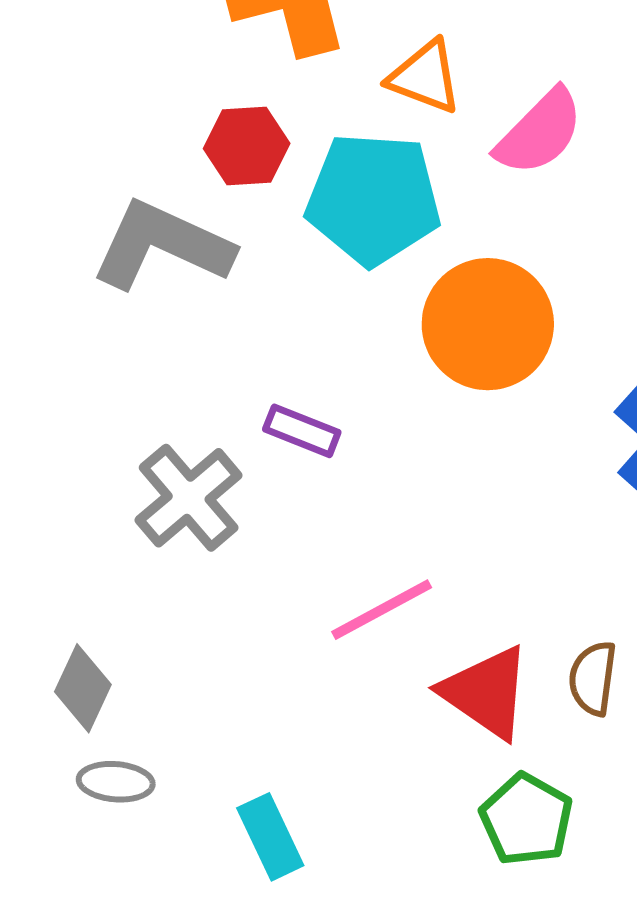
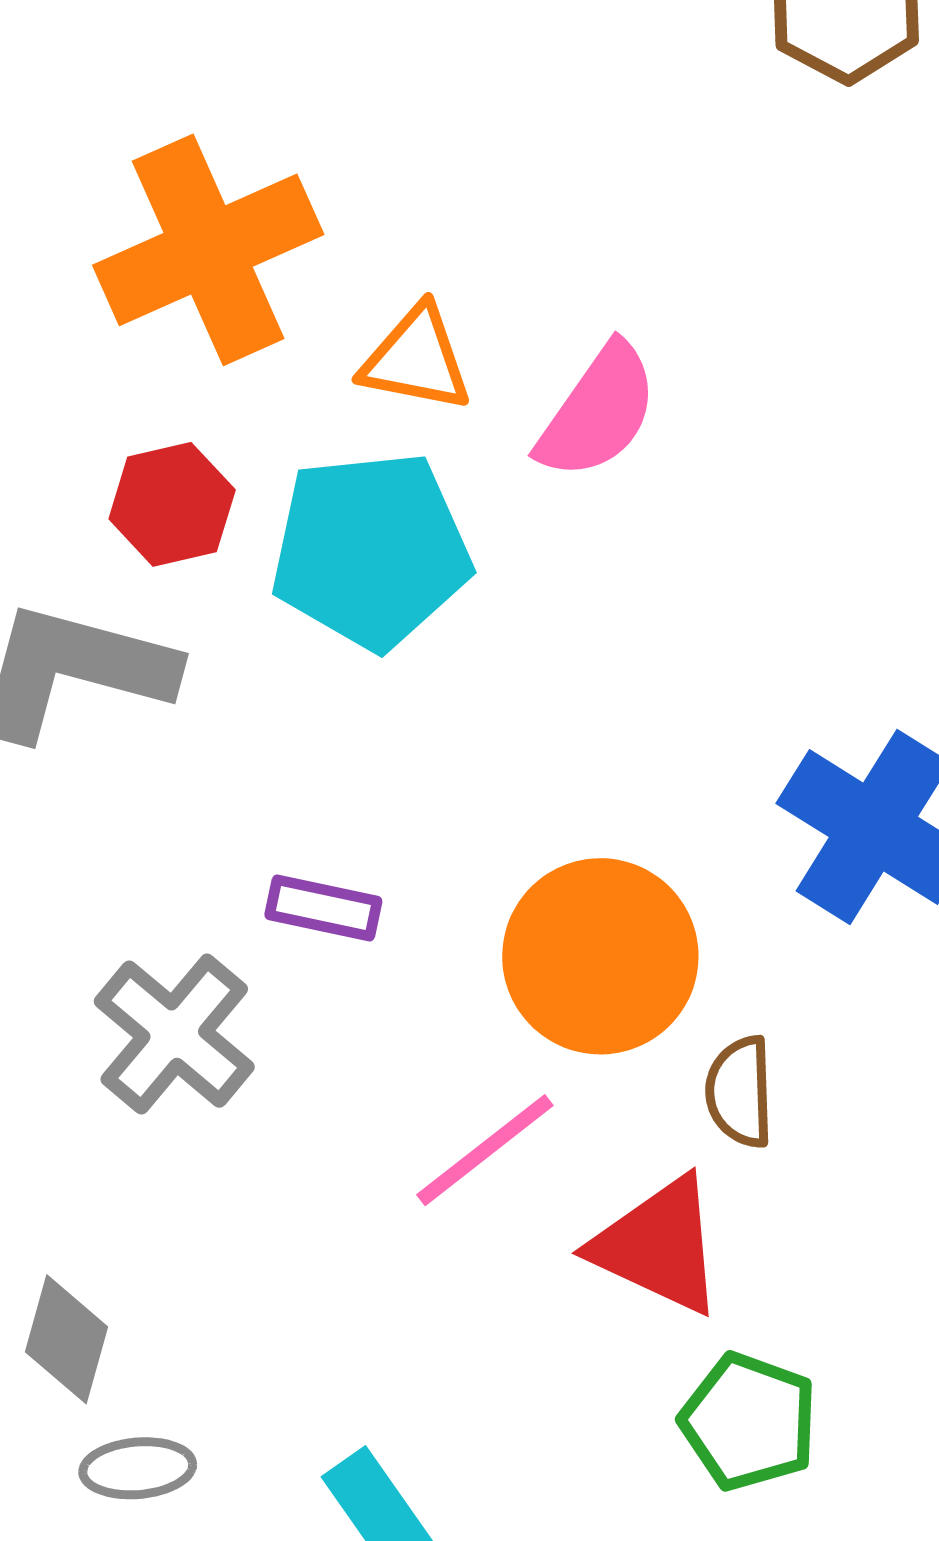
orange circle: (488, 324) -> (600, 956), moved
brown semicircle: (593, 678) -> (740, 1092), moved

